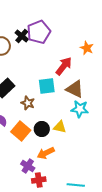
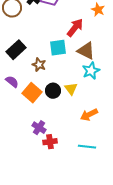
cyan star: (80, 109) -> (91, 71), turned -30
yellow triangle: (60, 127) -> (71, 89), turned 40
orange arrow: (46, 153) -> (89, 115), moved

